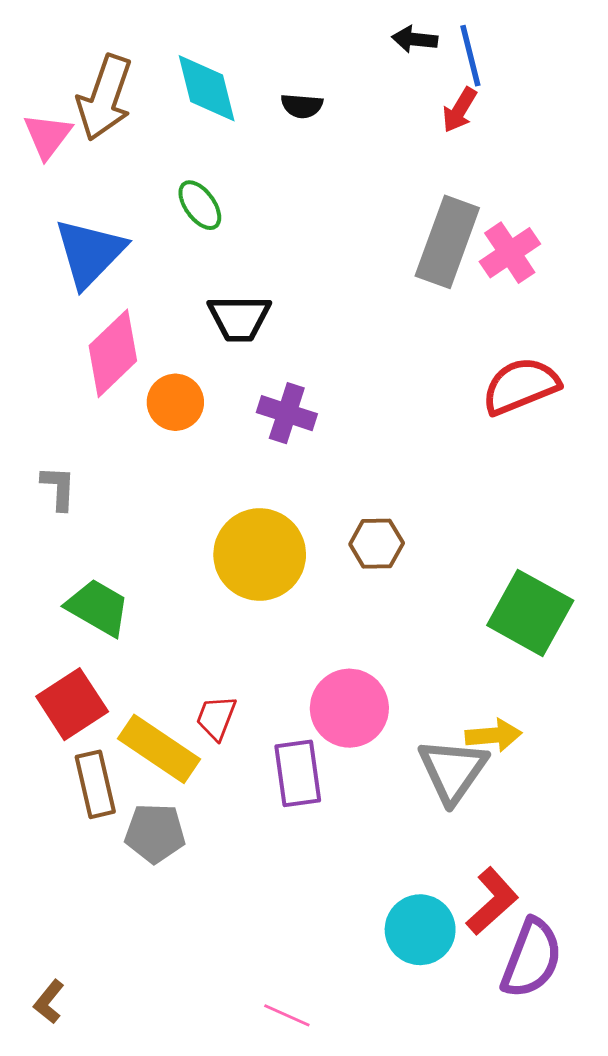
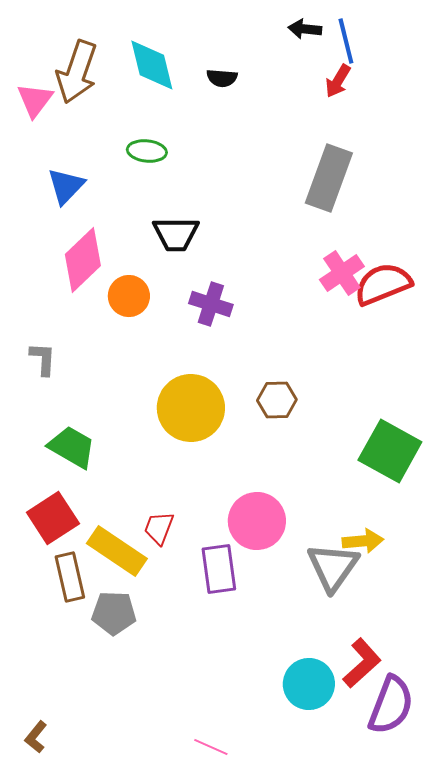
green ellipse: (200, 205) -> (147, 151), turned -48
blue triangle: (90, 253) -> (66, 186), size x0.7
pink cross: (510, 253) -> (342, 273), moved

